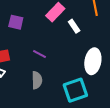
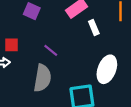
gray semicircle: (37, 80) -> (42, 78), size x1.4

